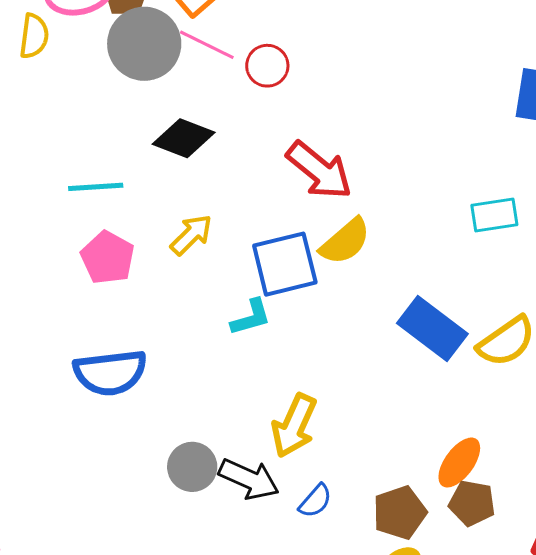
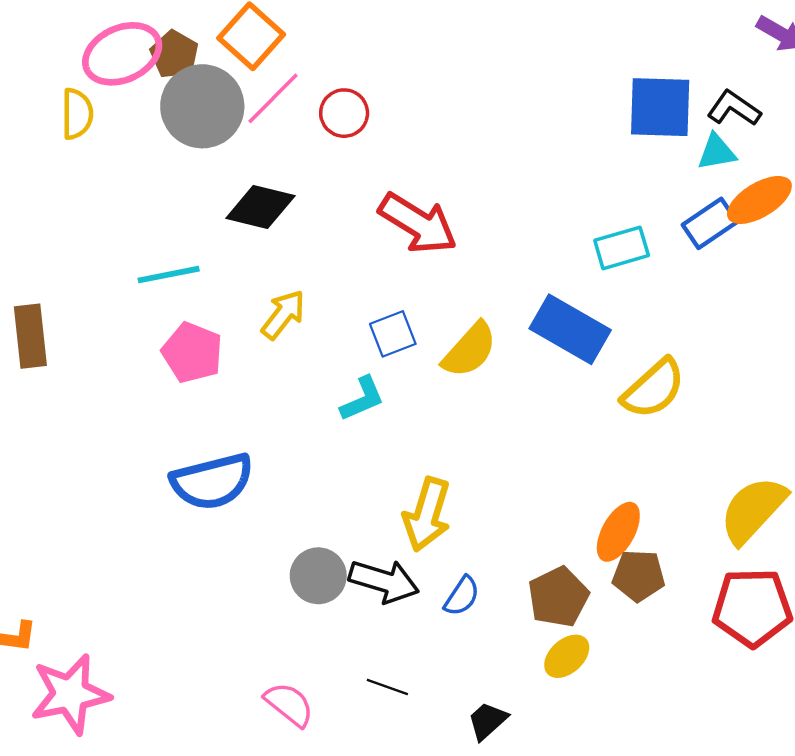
pink line: (207, 45) -> (273, 98), turned -64
yellow semicircle: (345, 241) -> (470, 350), moved
blue square: (285, 264) -> (393, 334), size x0.6
blue rectangle: (432, 329) -> (570, 329), moved

